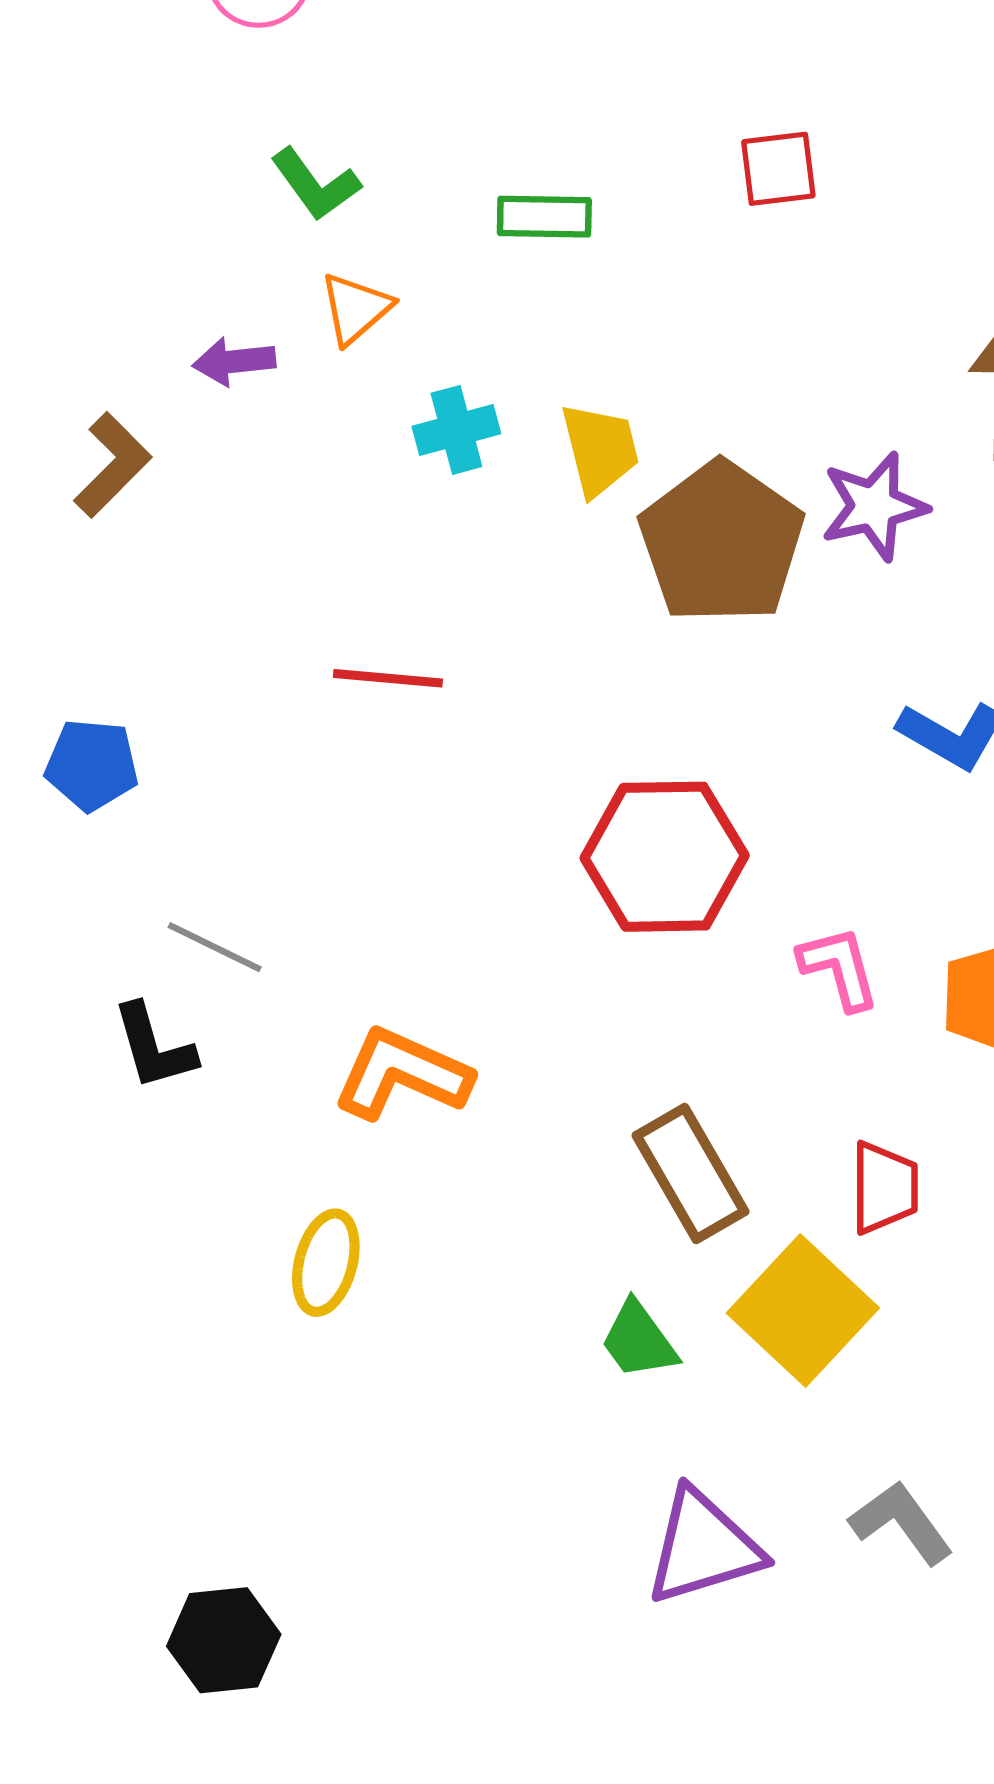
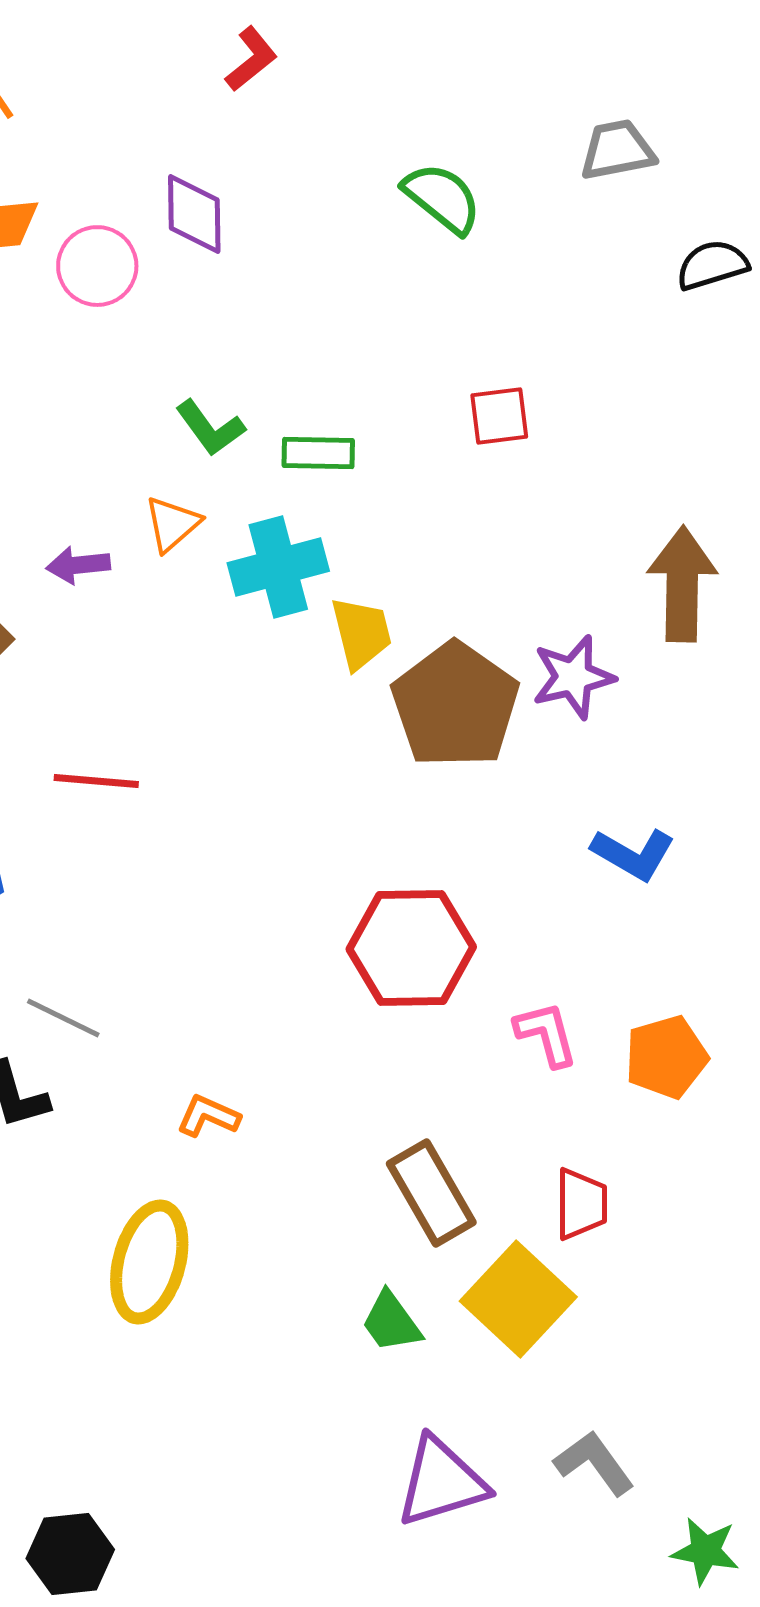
green L-shape: (315, 184) -> (210, 428), moved
cyan cross: (456, 430) -> (278, 567), moved, size x1.5
red line: (388, 678) -> (96, 781), moved
orange L-shape: (402, 1074) -> (208, 1116), size x0.6
yellow ellipse: (326, 1263) -> (149, 1262), size x1.5

